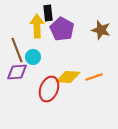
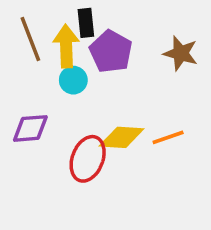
brown line: (17, 50) -> (30, 39), moved
cyan circle: (33, 57) -> (73, 80), moved

